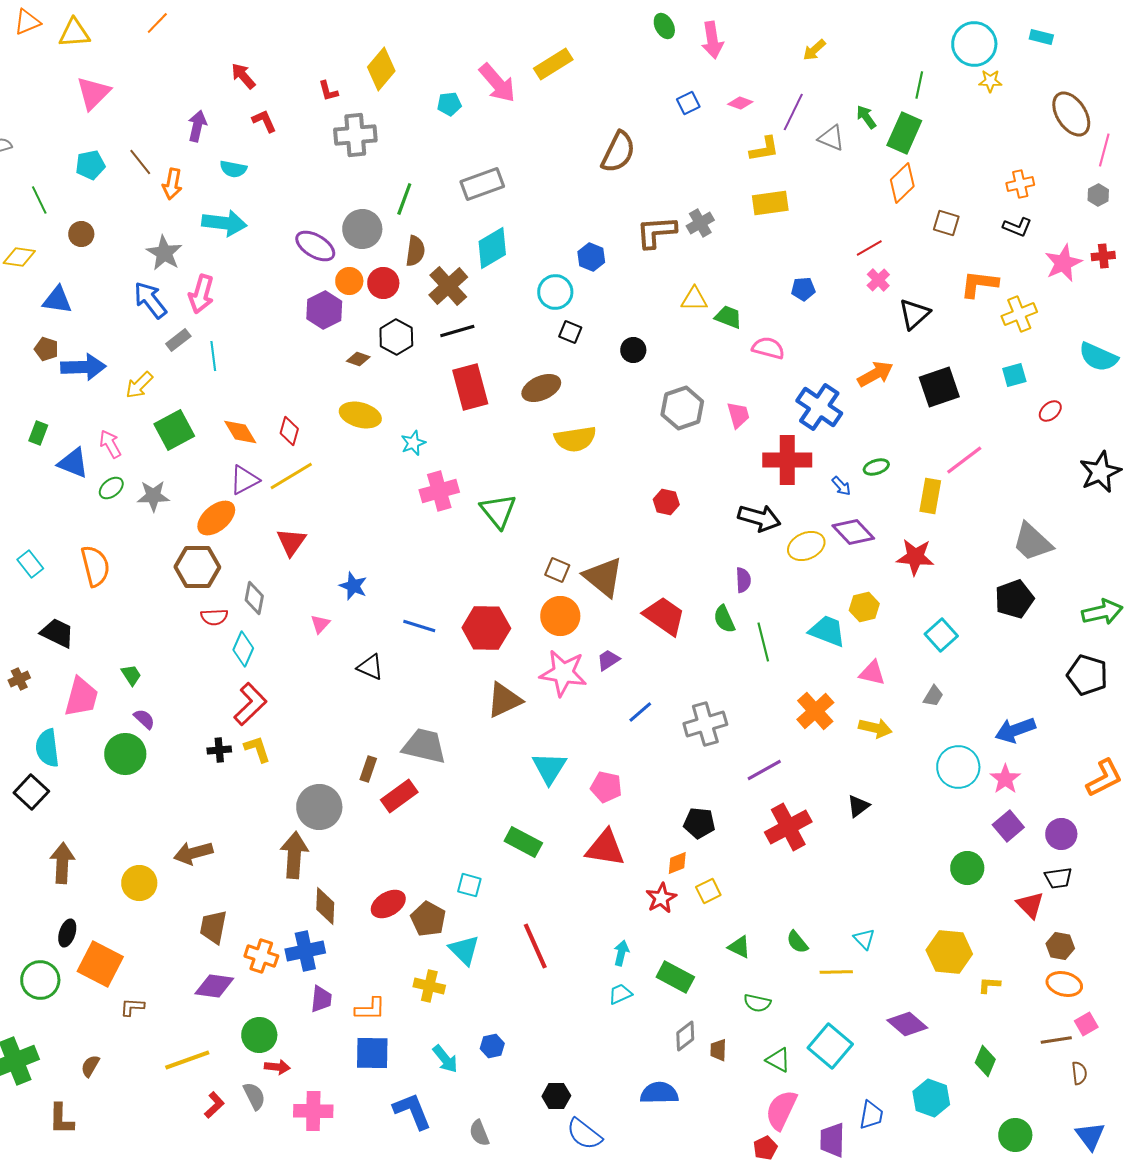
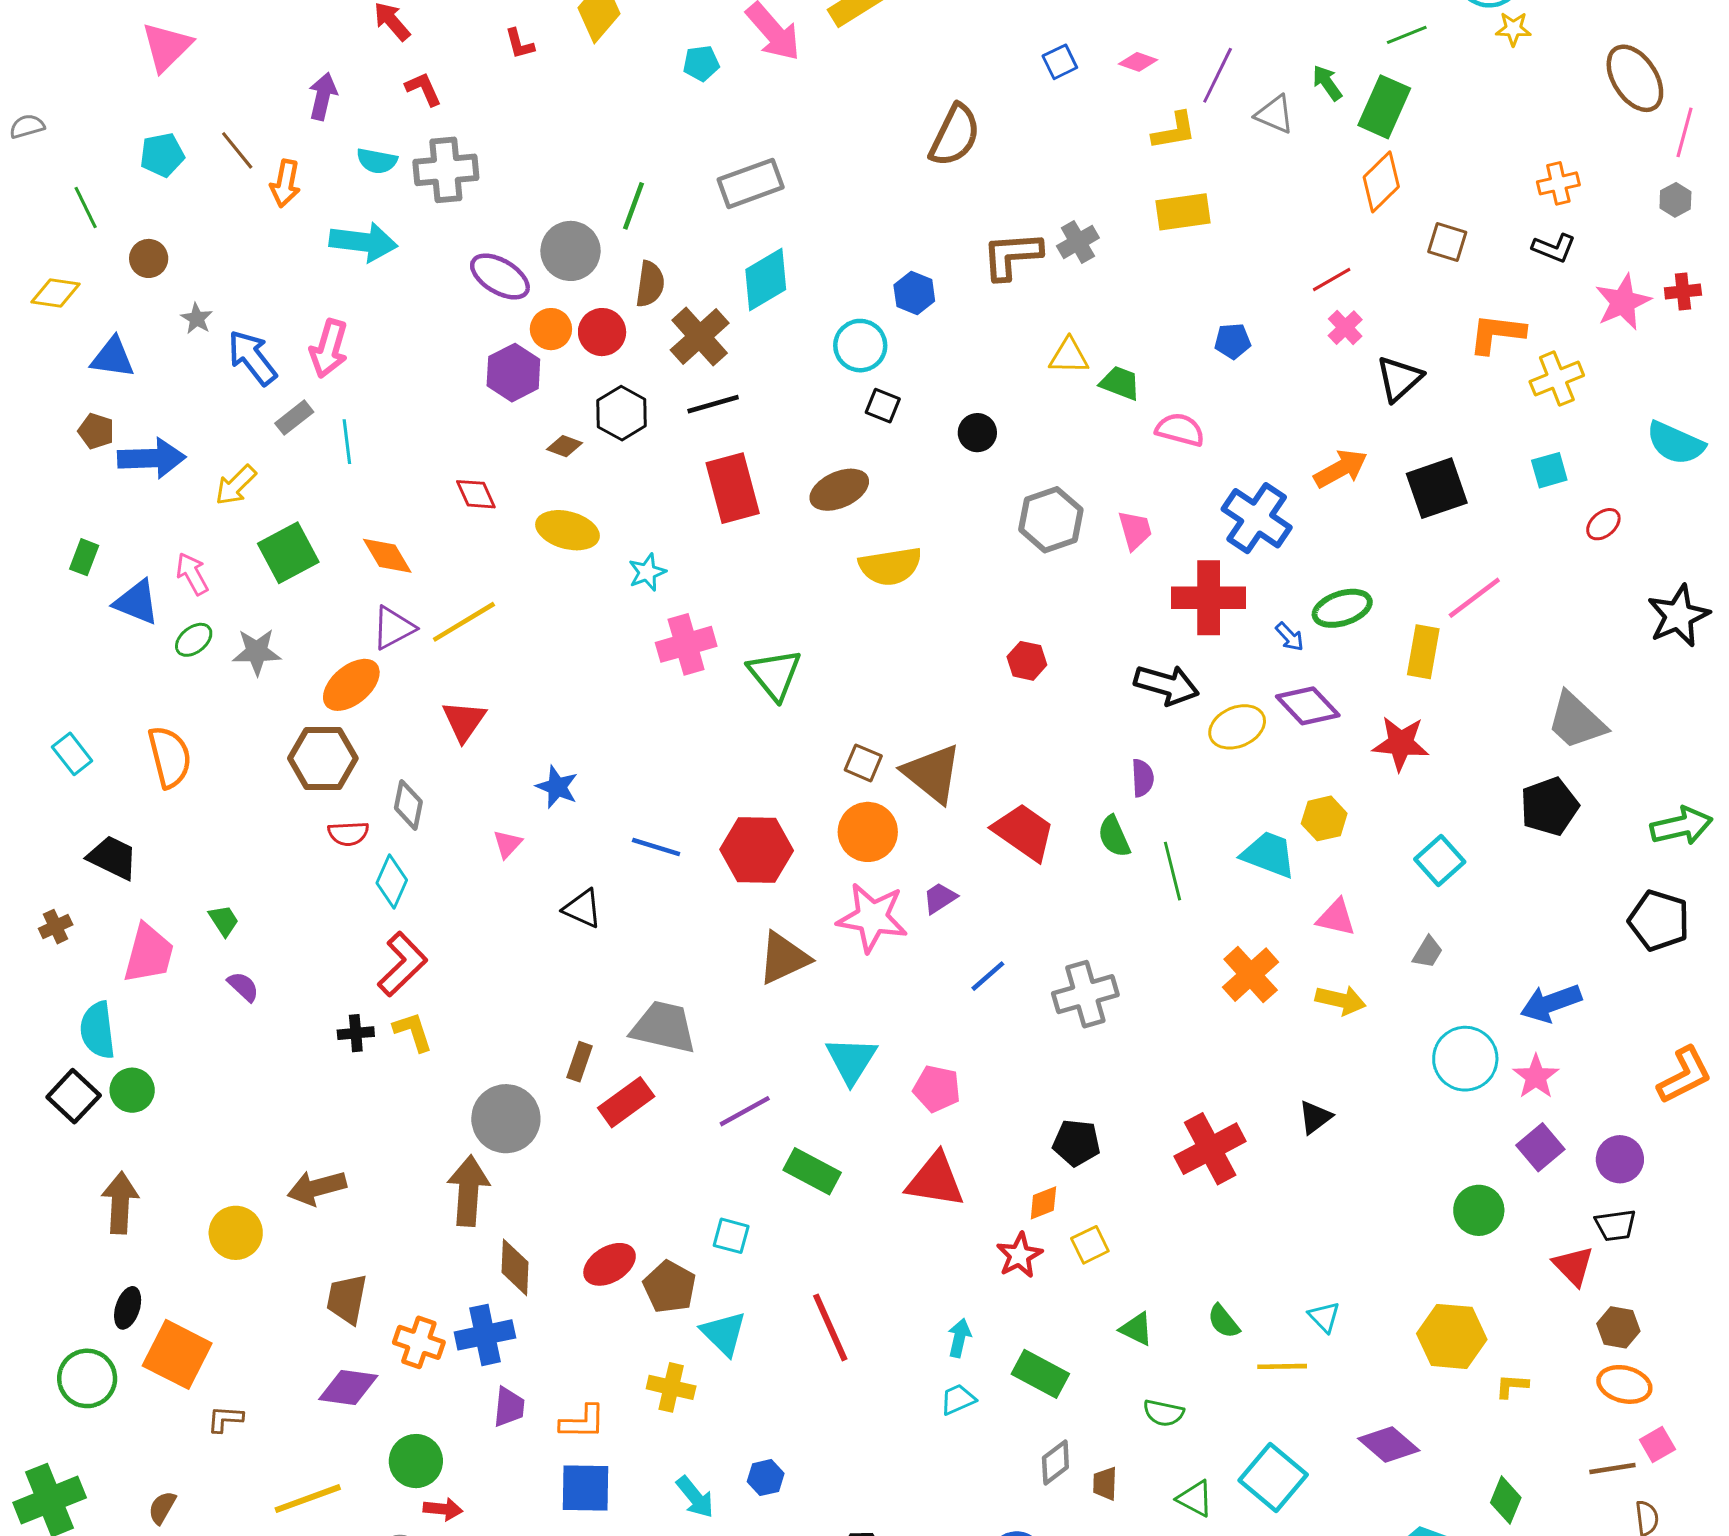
green line: (919, 85) -> (1407, 35), turned 56
gray cross: (355, 135) -> (446, 170), moved
gray star: (164, 253) -> (197, 319), moved, size x0.6
red diamond: (289, 431) -> (476, 494), moved, turned -40
green ellipse: (876, 467) -> (1342, 608), size x1.5
green circle: (125, 754) -> (132, 1090), moved, size x0.7
purple line: (764, 770) -> (745, 1111), moved

